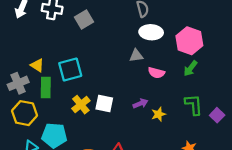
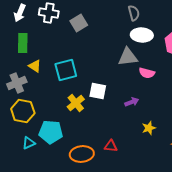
gray triangle: (136, 56) -> (128, 57), size x1.5
green rectangle: (46, 88) -> (23, 43), moved
white square: (104, 104) -> (98, 91), moved
yellow star: (159, 114) -> (149, 128), moved

